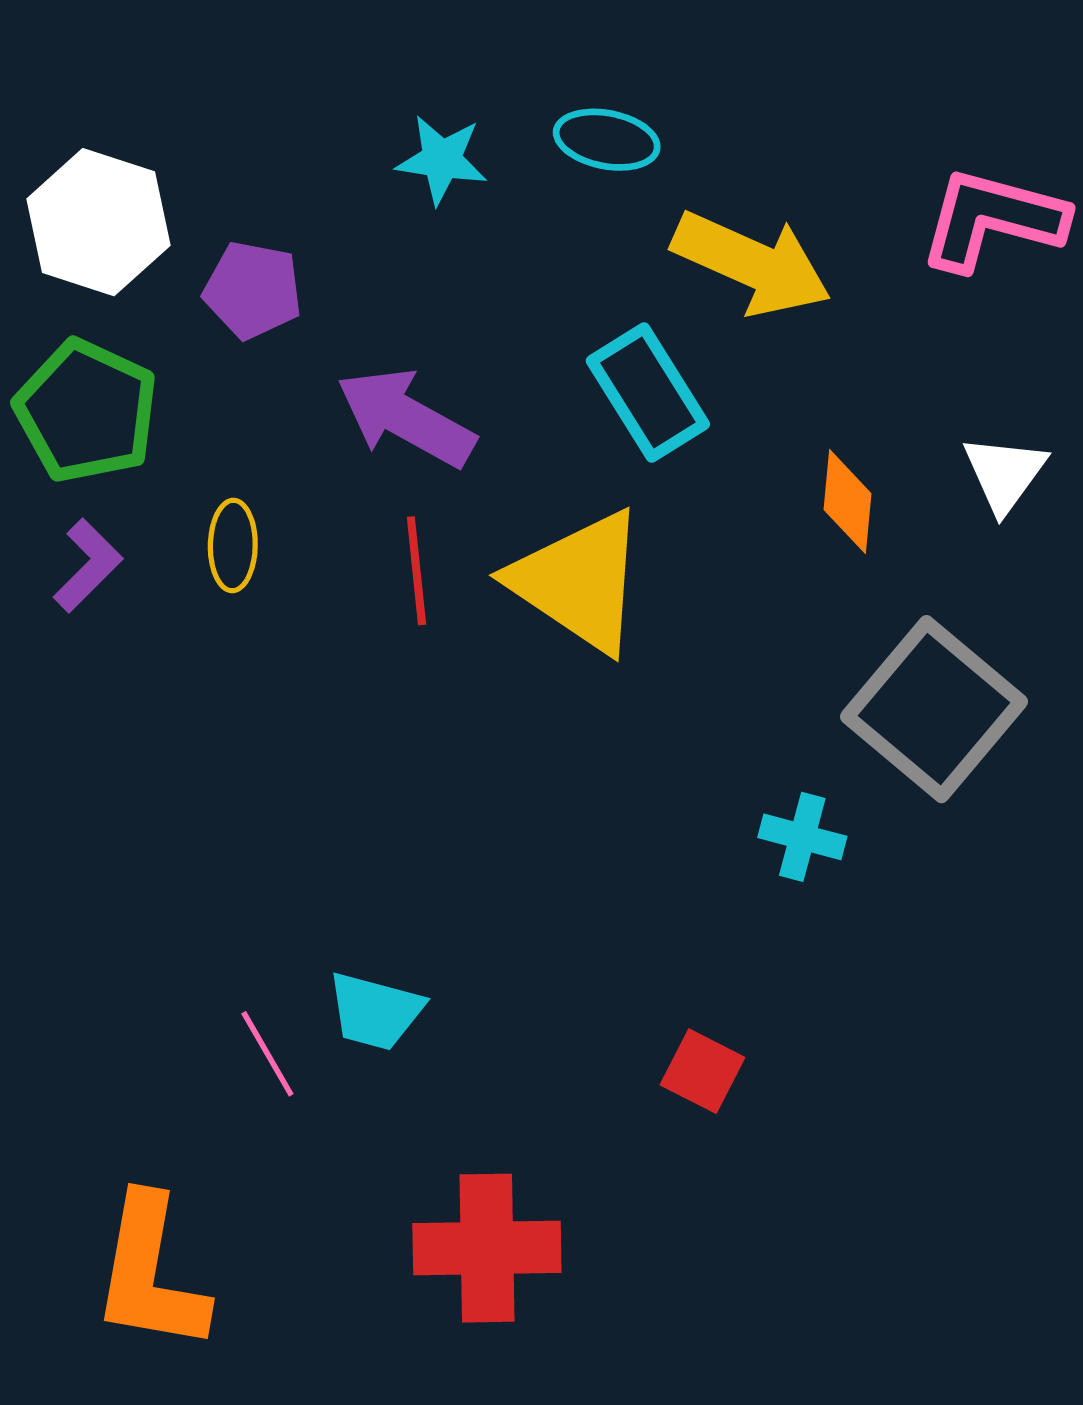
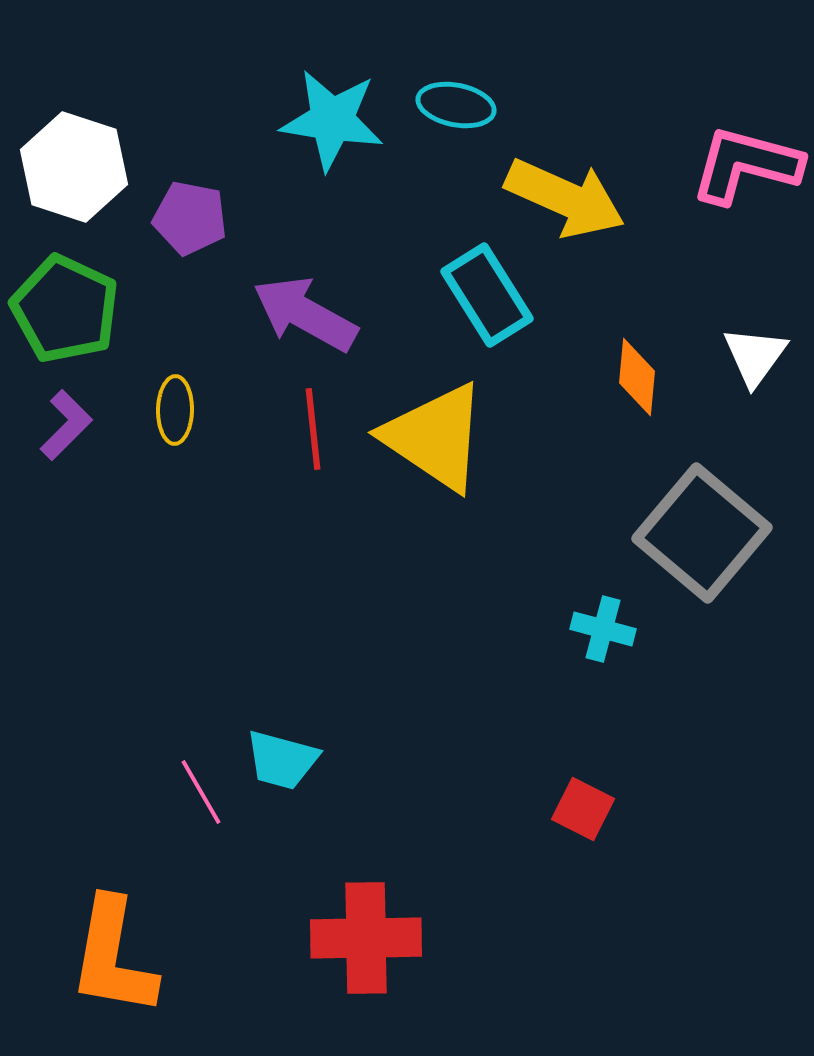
cyan star: (442, 160) -> (332, 120), size x1.5
red square: (703, 1071) -> (583, 809), moved

